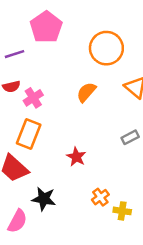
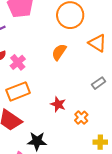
orange rectangle: (29, 134) -> (18, 91), turned 55
orange cross: (100, 197) -> (81, 118), moved

